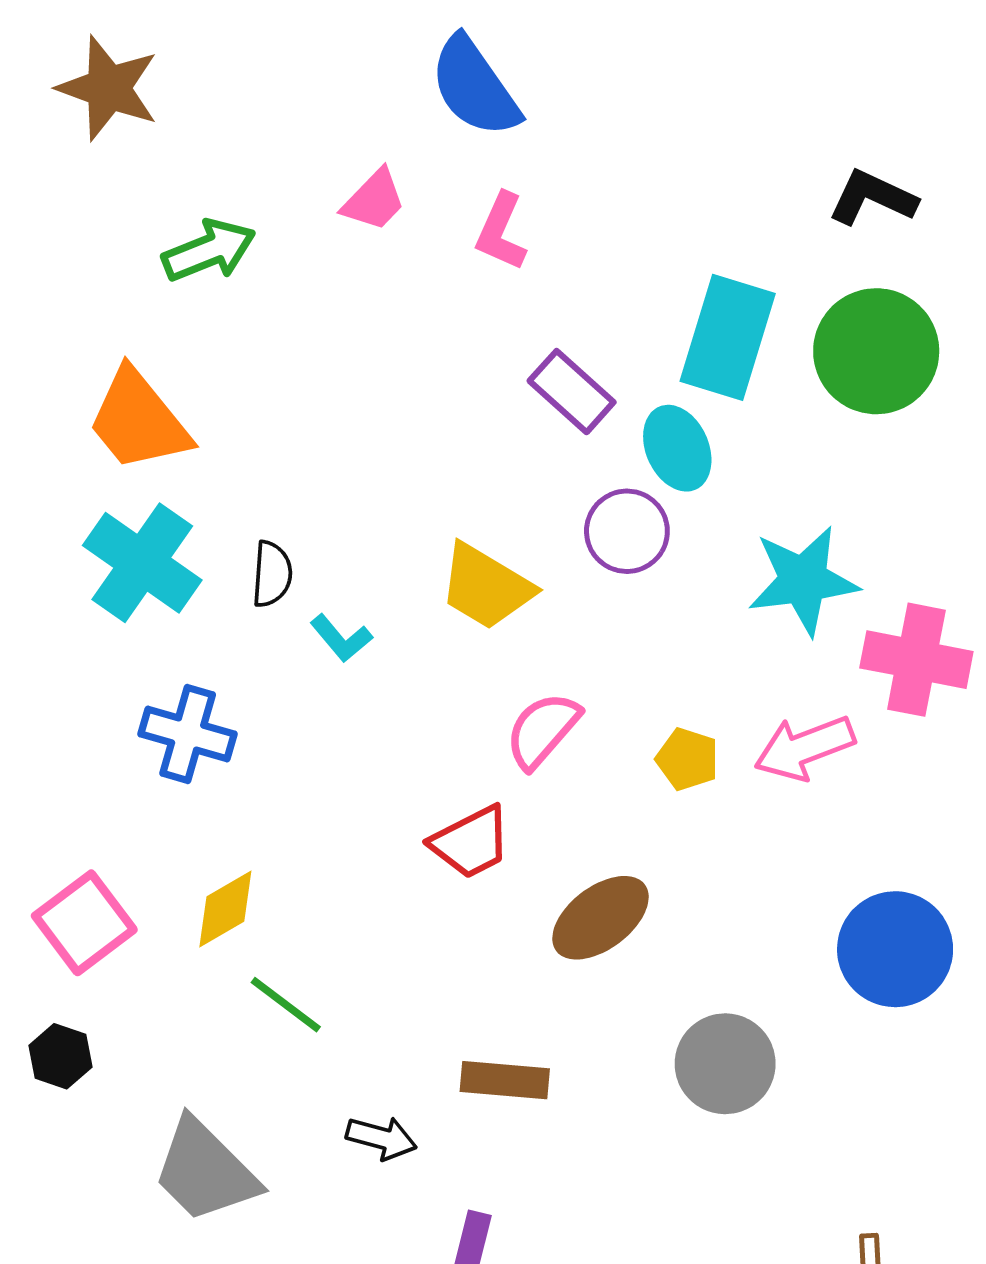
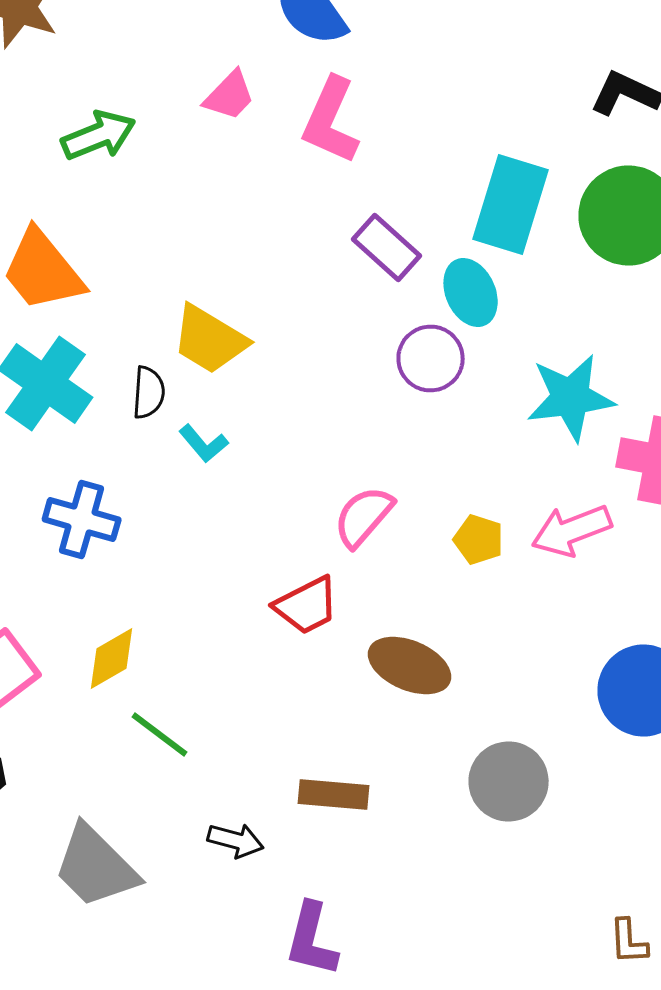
pink L-shape: (501, 232) -> (331, 120), size x1.4
yellow trapezoid: (486, 587) -> (210, 340), moved
brown ellipse: (600, 918) -> (410, 666), turned 60

